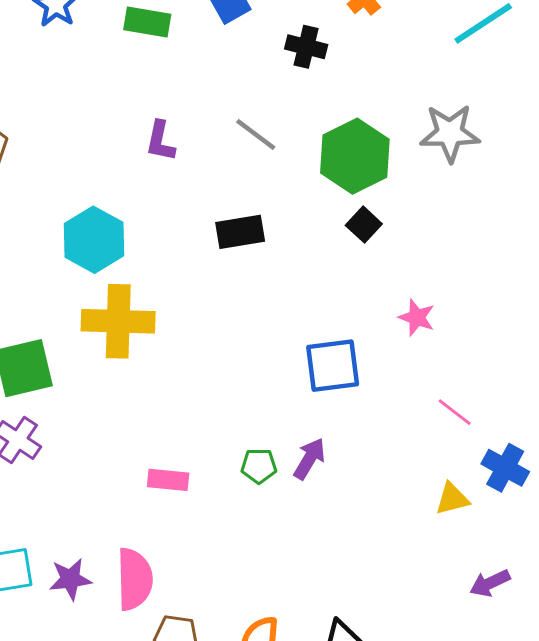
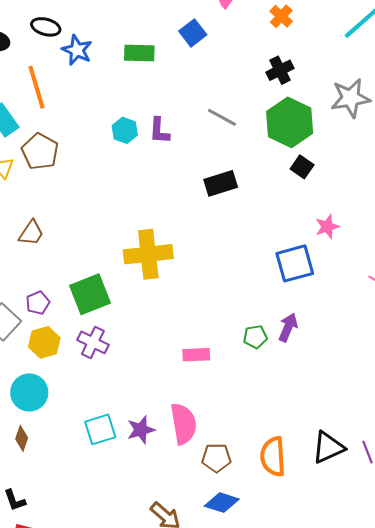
black cross: (306, 47) -> (280, 70), moved, turned -32
cyan hexagon: (94, 240) -> (125, 130), moved, size x0.6
pink star: (417, 317) -> (327, 227), moved, turned -30

